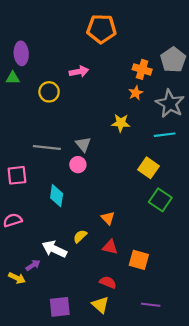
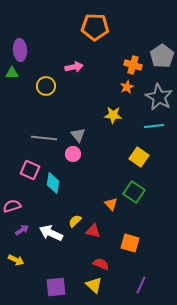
pink square: (17, 175) -> (30, 170), moved, turned 30
green square: (160, 200) -> (134, 192), moved
orange triangle: (108, 218) -> (111, 204), moved
red triangle: (110, 247) -> (93, 231), moved
purple arrow: (33, 265) -> (22, 230), moved
purple line: (151, 305) -> (141, 285), turned -72

